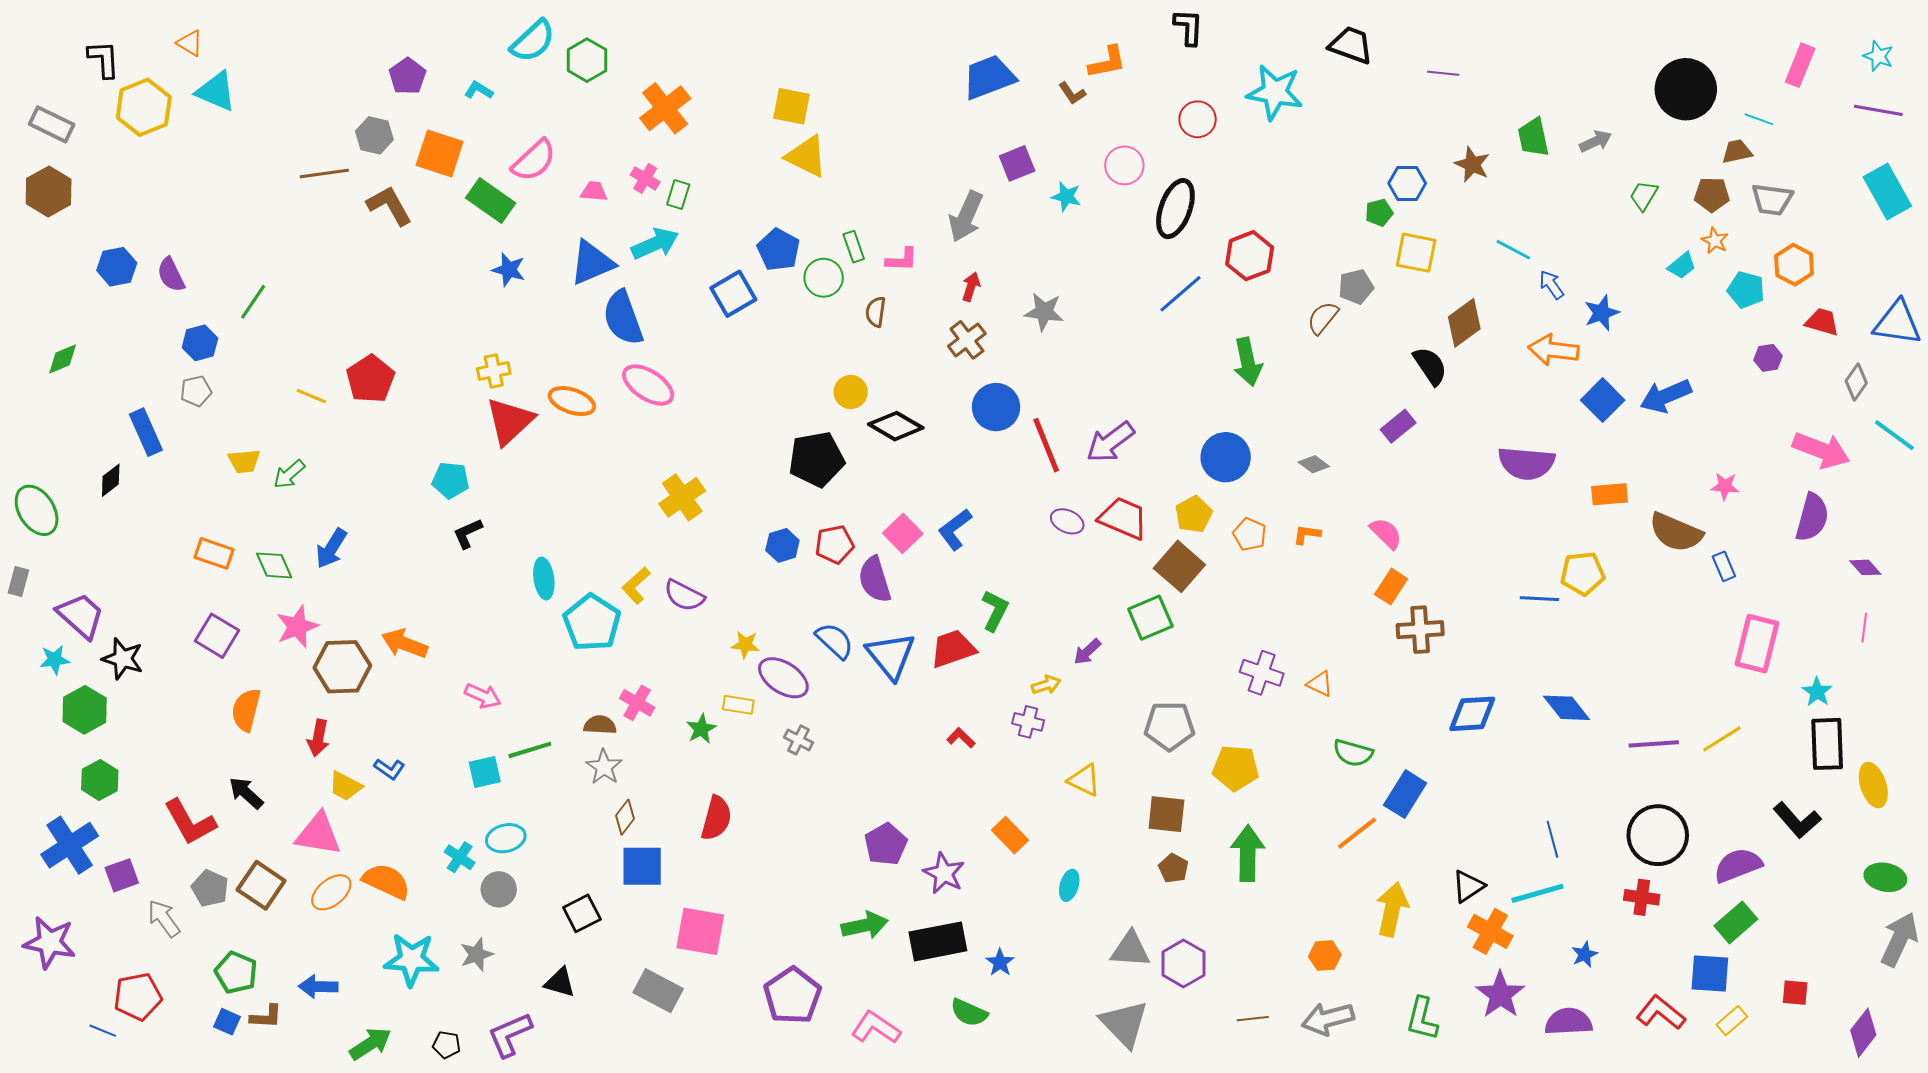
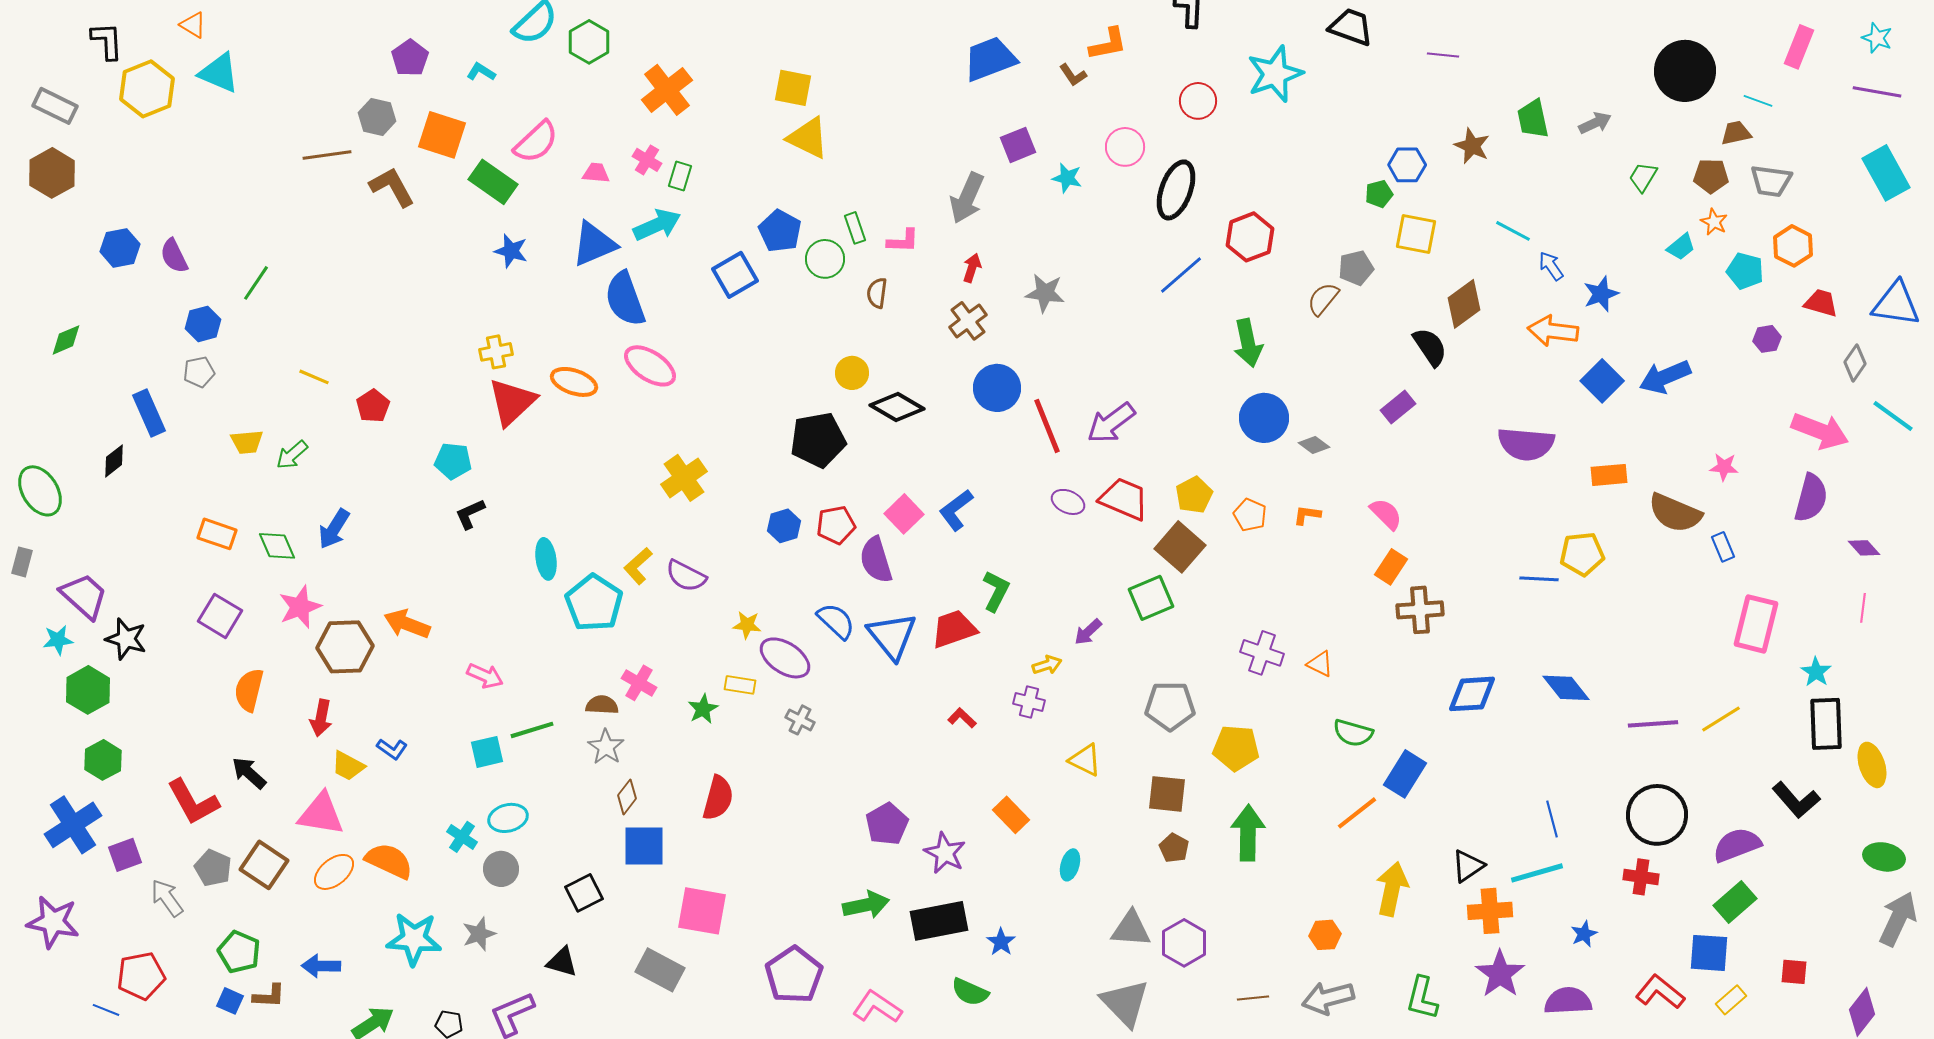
cyan star: (1275, 92) -> (1275, 74), turned -30
red pentagon: (370, 379) -> (373, 406), moved, size x0.7
blue circle: (1226, 457) -> (1264, 418), moved
orange cross: (1490, 931) -> (1490, 911), turned -33

